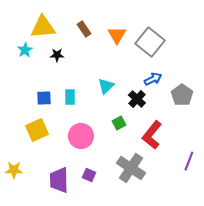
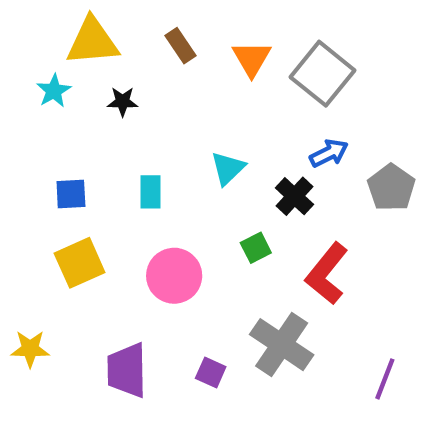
blue square: (44, 98) -> (71, 194), moved
purple line: (189, 161) -> (385, 379), moved
purple square: (89, 175) -> (211, 372), moved

